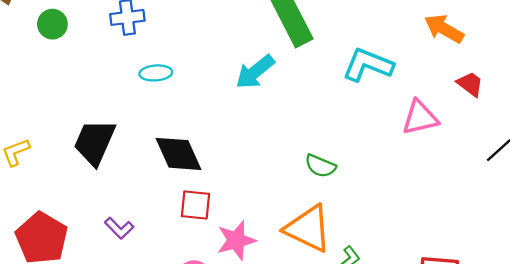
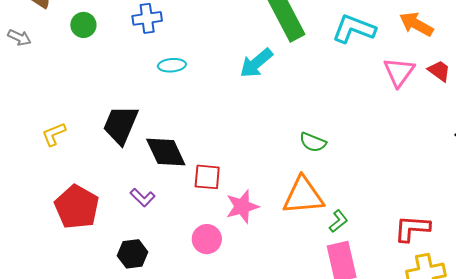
cyan L-shape: (368, 65) -> (354, 29), moved
pink triangle: (420, 118) -> (399, 72), moved, turned -40
black diamond: (178, 154) -> (166, 152), moved
orange triangle: (308, 229) -> (303, 196), turned -30

